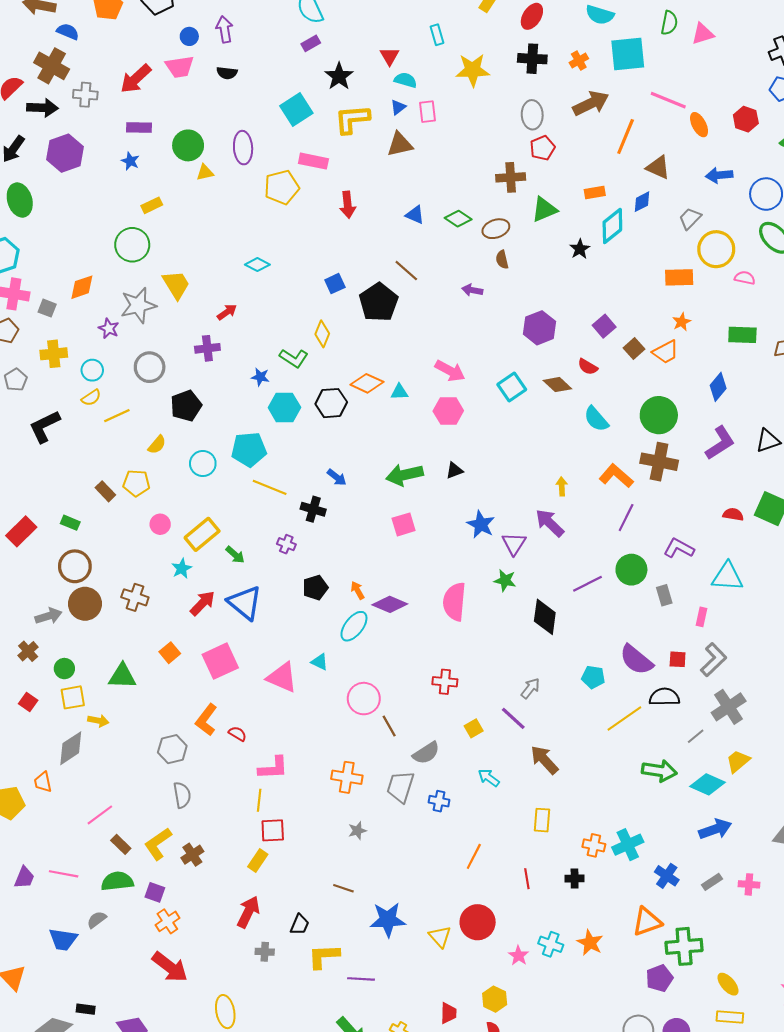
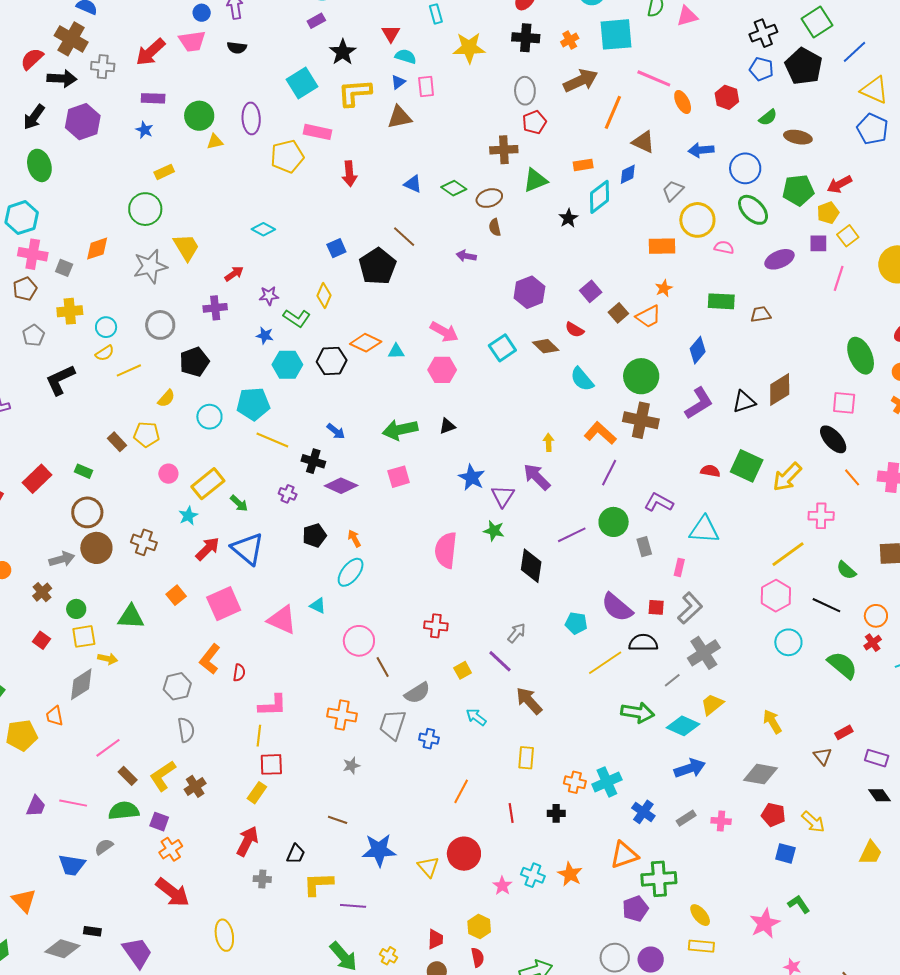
purple star: (109, 328) -> (269, 296), moved, turned -30
purple diamond: (390, 604) -> (341, 486), moved
red semicircle: (237, 734) -> (239, 673), turned 66

